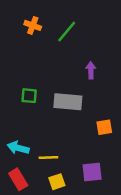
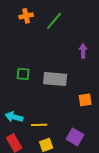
orange cross: (33, 25) -> (26, 16), turned -32
purple arrow: (91, 70) -> (83, 51), moved
purple square: (92, 172) -> (75, 137), turned 36

